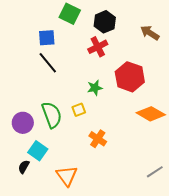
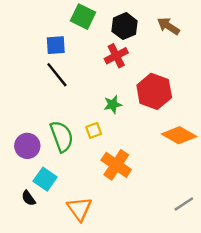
brown arrow: (150, 33) -> (168, 26), moved
orange cross: (98, 139) -> (116, 165), size x1.4
black semicircle: (24, 167) -> (28, 198), turned -64

